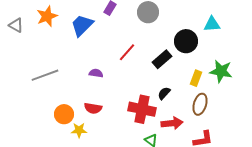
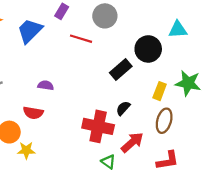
red line: (127, 52) -> (81, 39), moved, turned 66
red semicircle: (93, 108) -> (33, 113), moved
red arrow: (172, 123) -> (132, 142), turned -35

